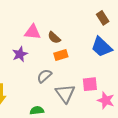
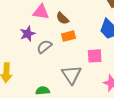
gray semicircle: (44, 76) -> (44, 47), moved
pink square: (90, 84) -> (95, 56), moved

